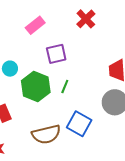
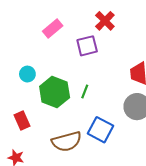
purple square: (56, 54) -> (87, 46), moved

